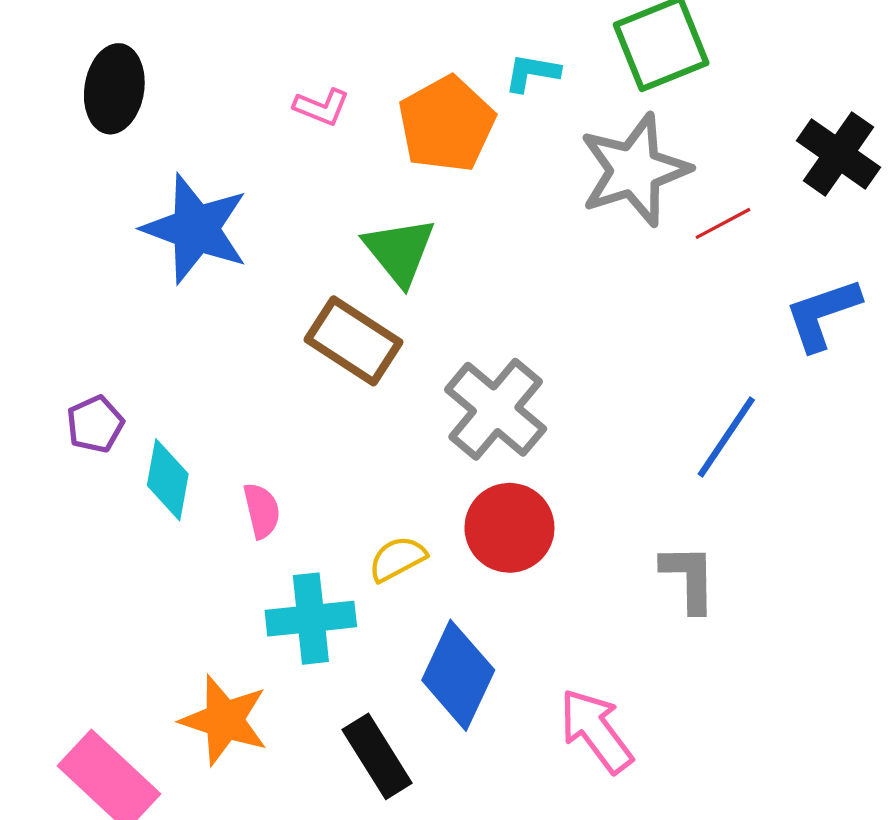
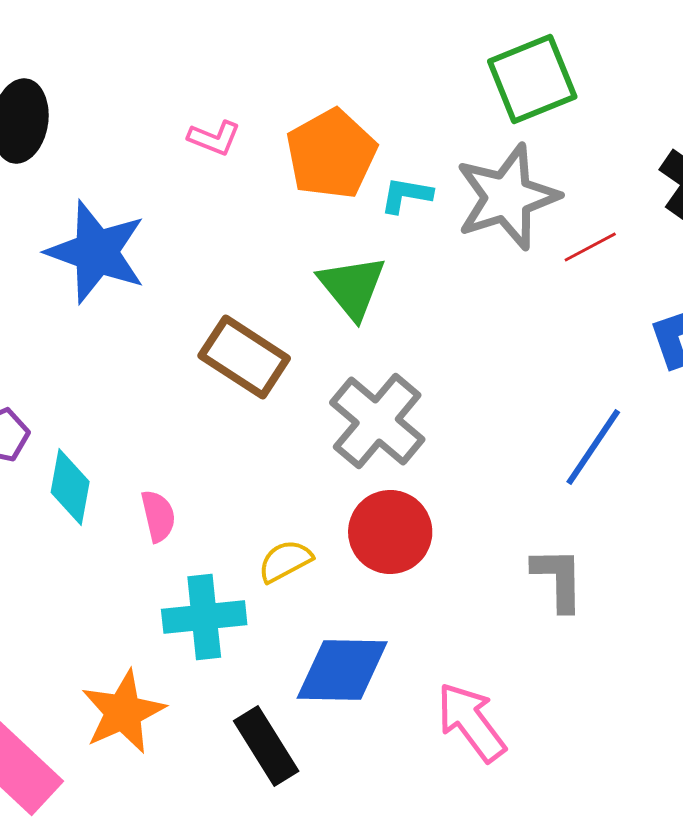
cyan L-shape: (532, 73) -> (406, 195), moved
green triangle: (399, 251) -> (352, 287), moved
blue diamond: (458, 675) -> (342, 670), turned 66
orange star: (224, 720) -> (123, 712), turned 30

